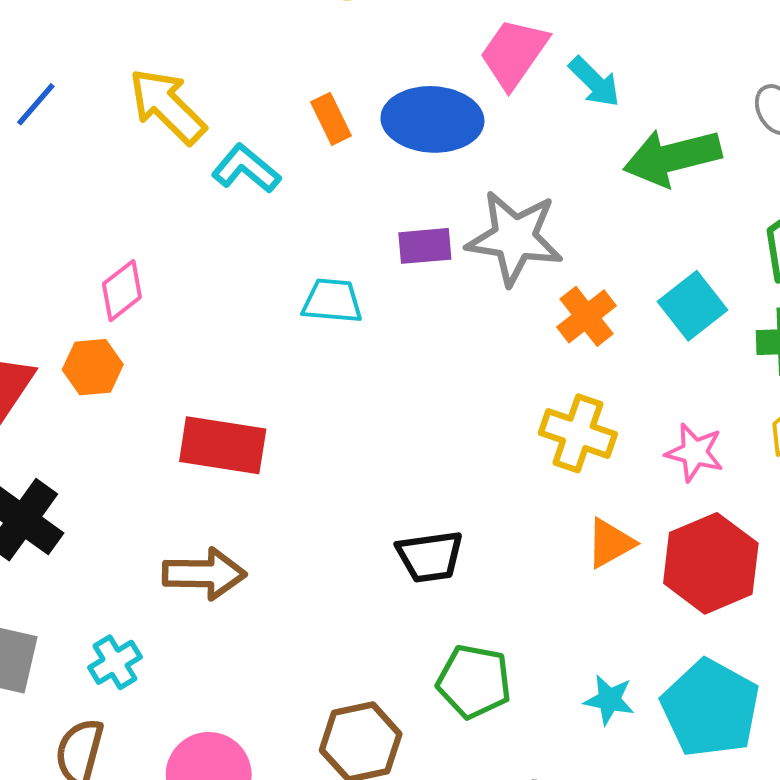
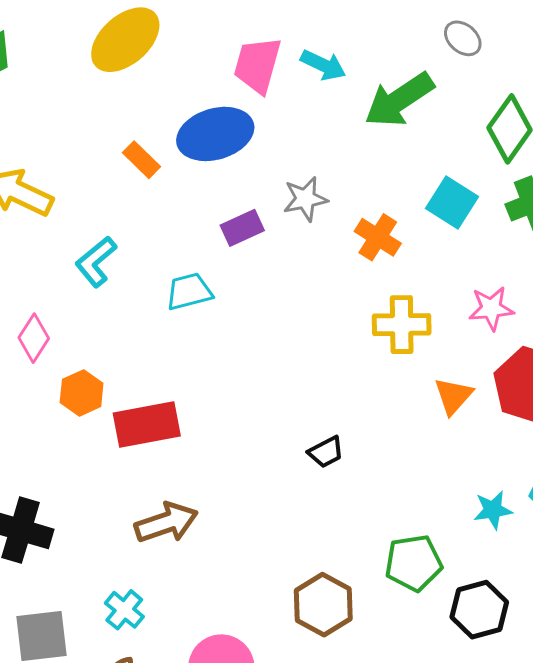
cyan L-shape: (246, 169) -> (96, 262), moved, turned -60
gray star: (515, 238) -> (305, 199), size x0.6
orange hexagon: (93, 367) -> (82, 393), moved
black trapezoid: (430, 556) -> (326, 452), size x0.7
green pentagon: (474, 681) -> (414, 563), moved

